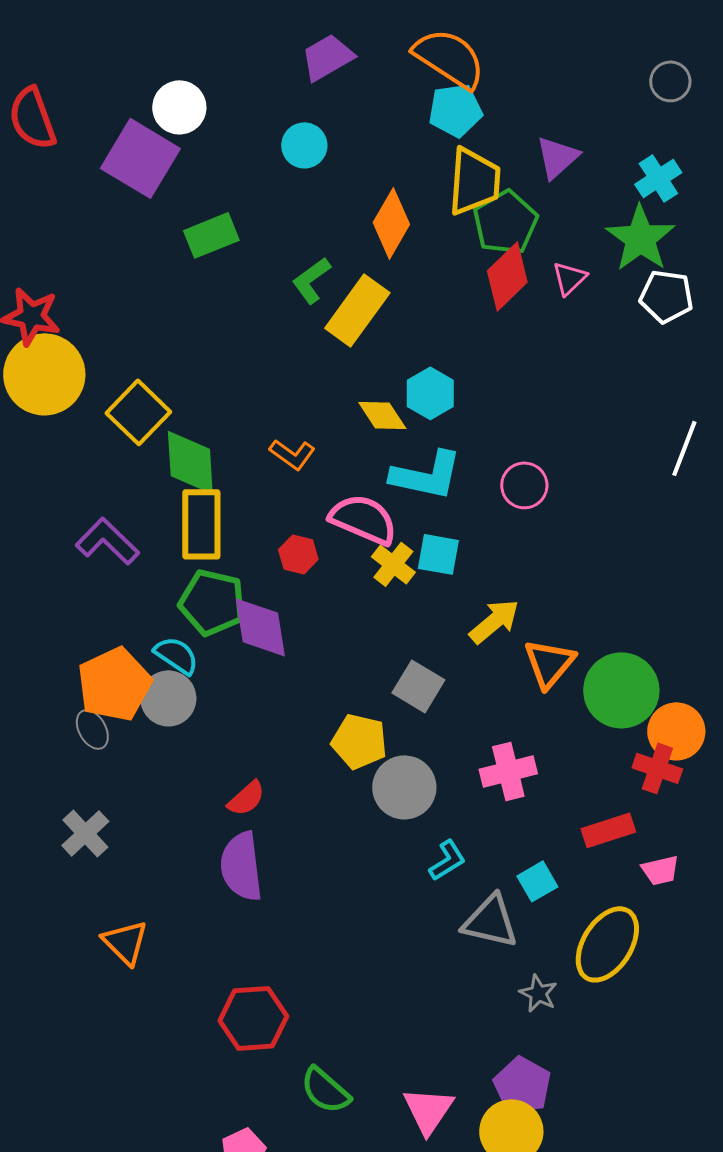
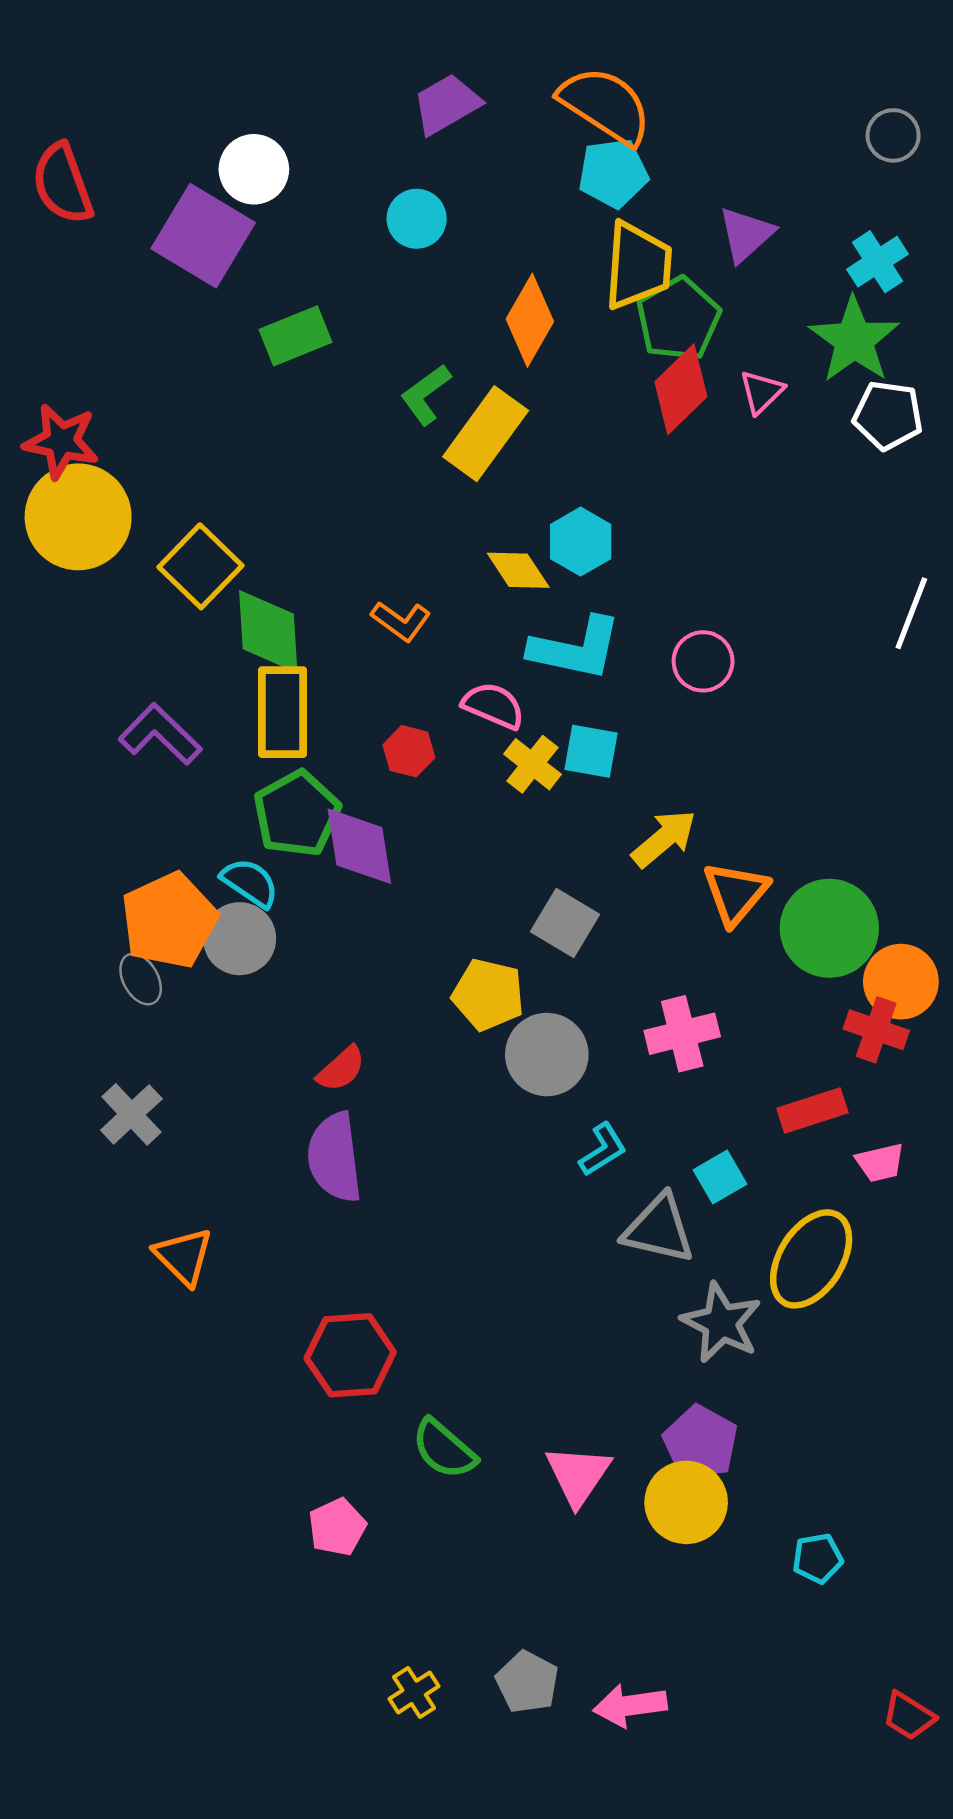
pink semicircle: (363, 519) -> (493, 706), size x0.7
green pentagon: (212, 602) -> (297, 814), turned 30
gray star: (538, 993) -> (721, 1323), size x1.6

